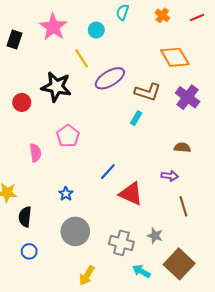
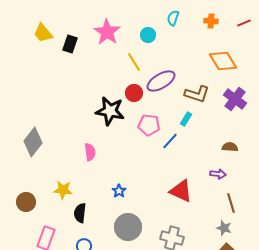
orange cross: (162, 15) -> (211, 21), turned -32
black star: (56, 87) -> (110, 111), moved
red circle: (22, 102) -> (134, 93), moved
pink pentagon: (68, 136) -> (149, 125), moved, turned -30
blue line: (108, 172) -> (170, 141), moved
gray star: (155, 236) -> (224, 228), moved

